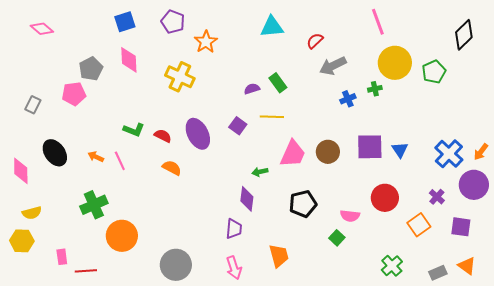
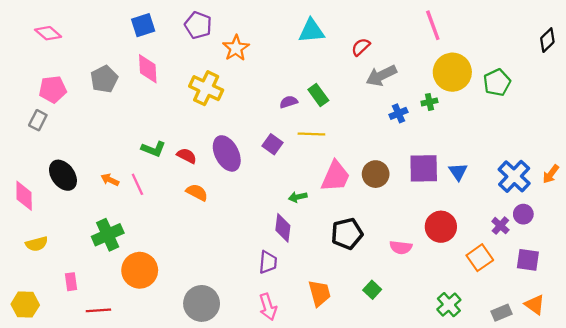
black diamond: (464, 35) -> (547, 40), moved, size x0.7
pink pentagon: (74, 94) -> (53, 89), moved
purple circle: (474, 185) -> (523, 214), moved, size x0.6
green square: (337, 238) -> (372, 290), moved
yellow hexagon: (22, 241) -> (25, 305), moved
pink rectangle: (62, 257) -> (71, 282), moved

